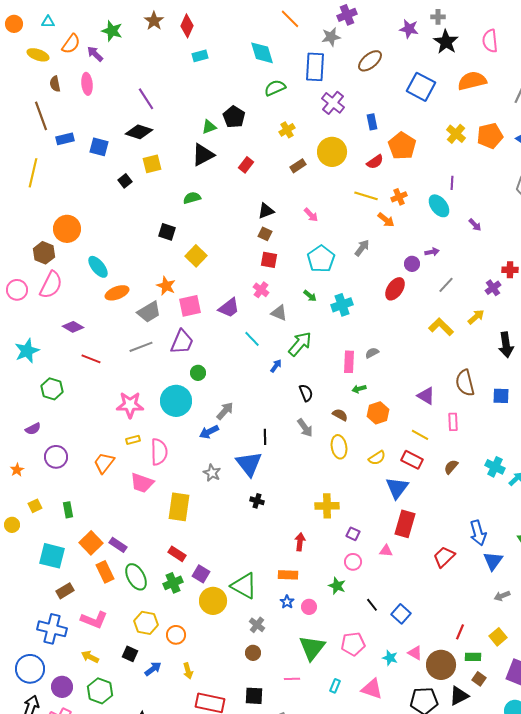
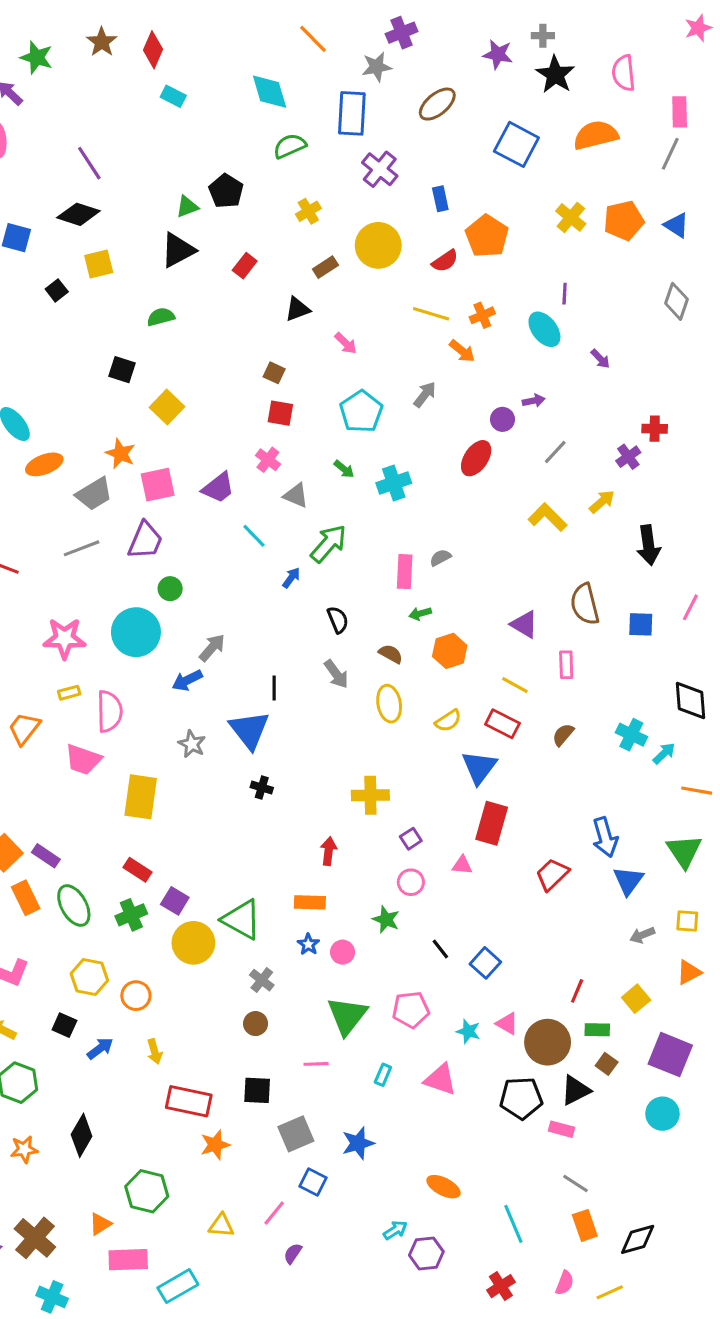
cyan rectangle: (200, 56) -> (173, 96), turned 42
black triangle: (266, 211) -> (297, 309), moved
purple square: (353, 534) -> (411, 839), turned 32

